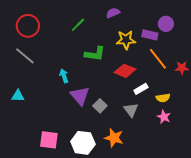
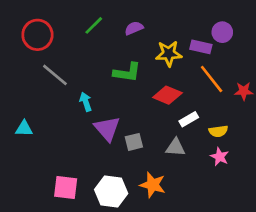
purple semicircle: (113, 13) -> (134, 28), moved
green line: (78, 25) -> (94, 25), moved
gray line: (25, 56) -> (55, 75), moved
gray square: (100, 106) -> (134, 142), turned 32
gray triangle: (131, 110) -> (175, 147), turned -49

